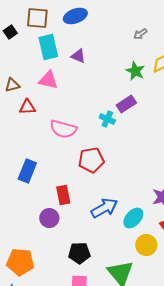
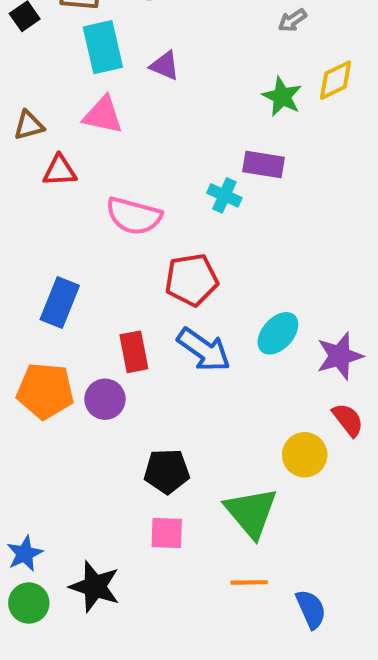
purple rectangle: (126, 104) -> (264, 165), turned 42
blue arrow: (104, 208) -> (204, 350), moved, turned 64
cyan ellipse: (133, 218) -> (278, 333), moved
orange pentagon: (20, 262) -> (45, 391), moved

